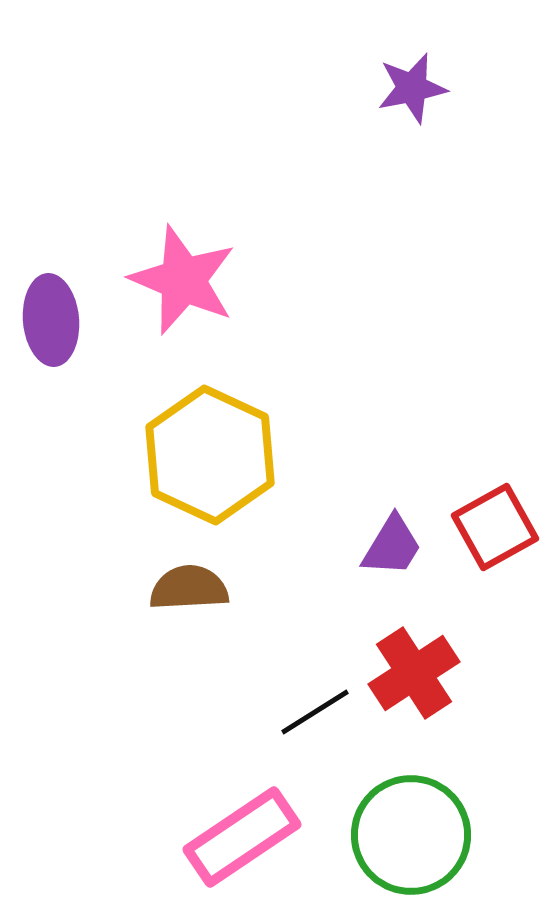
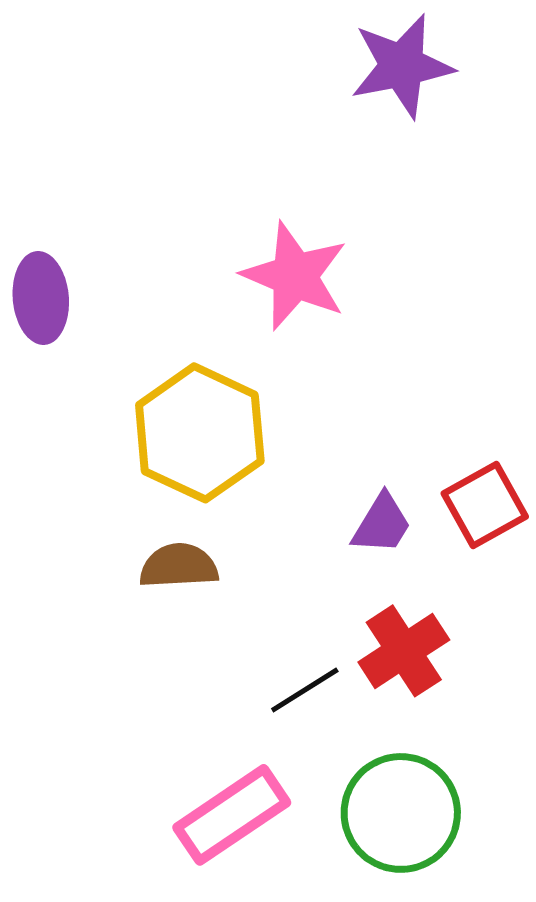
purple star: (412, 88) -> (402, 66), size x1.5
pink star: (183, 280) -> (295, 276), moved

